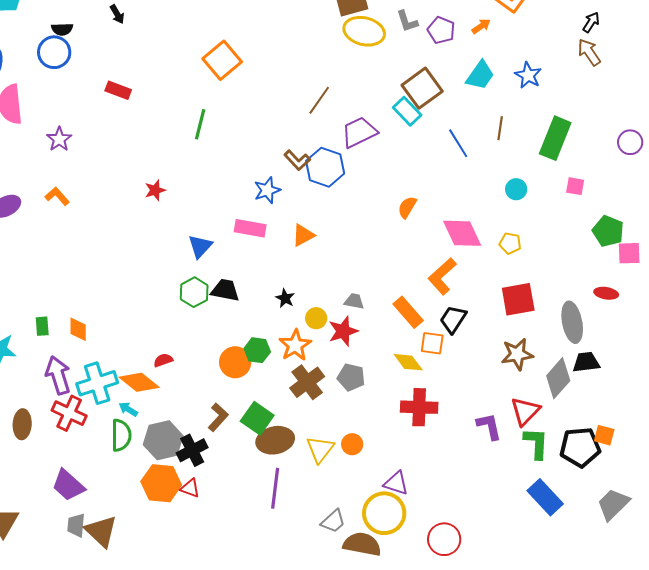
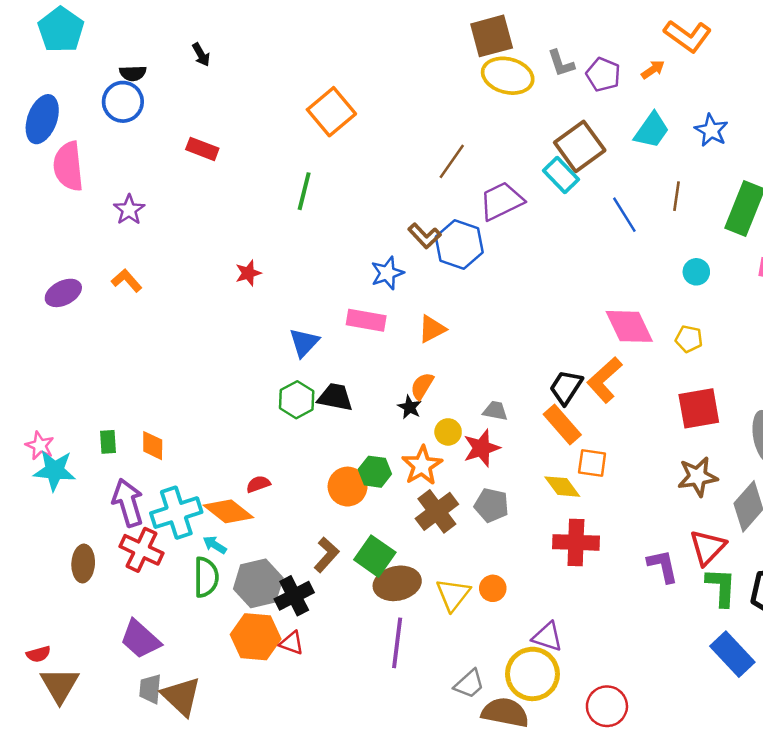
orange semicircle: (407, 207) -> (422, 386), moved
black trapezoid: (453, 319) -> (566, 387), moved

